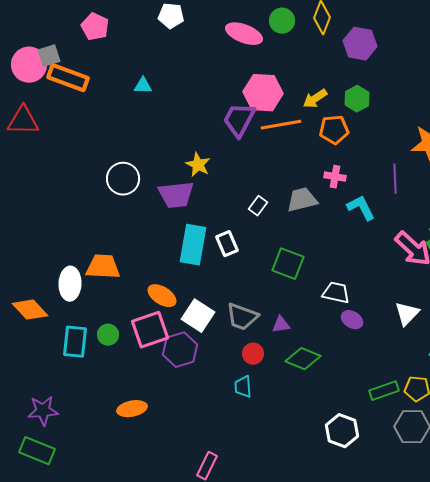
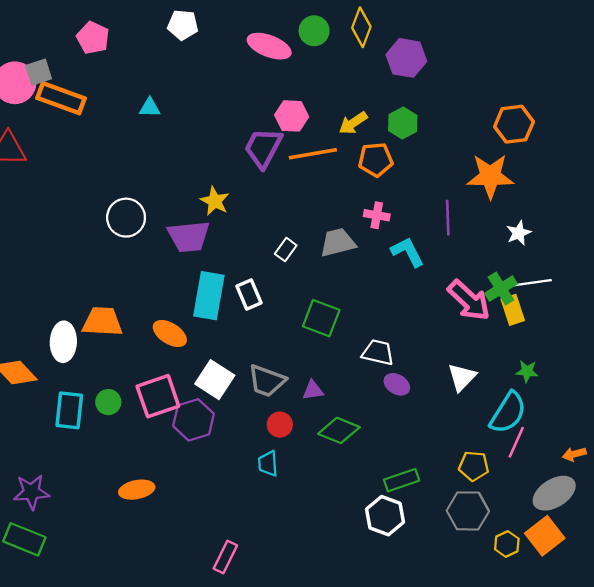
pink hexagon: (263, 93) -> (292, 116), size x0.7
orange ellipse: (162, 296) -> (170, 333), moved
green rectangle: (384, 391) -> (402, 480), moved

